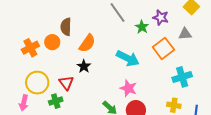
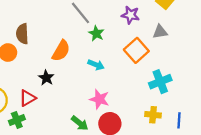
green star: (142, 27) -> (96, 33), moved
orange semicircle: (87, 43) -> (61, 51), moved
cyan arrow: (128, 58) -> (96, 65), size x0.6
red triangle: (66, 83) -> (27, 98), turned 42

